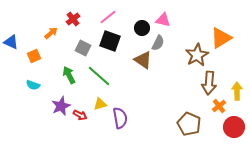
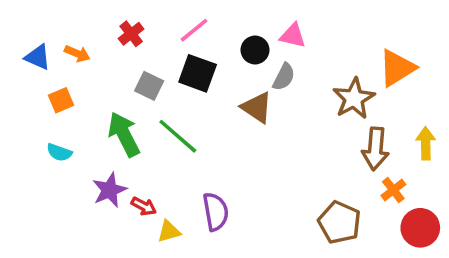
orange arrow: (51, 33) -> (77, 54), moved, turned 64
blue triangle: (11, 42) -> (38, 57), moved
green arrow: (69, 75) -> (124, 134), size x1.4
yellow arrow: (237, 91) -> (426, 143), moved
yellow triangle: (100, 104) -> (169, 231), moved

